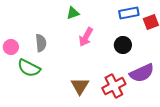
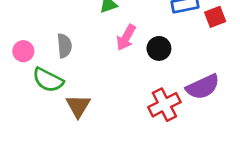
black circle: (123, 45) -> (159, 48), moved
brown triangle: (80, 86) -> (78, 106), moved

